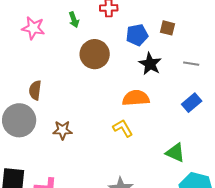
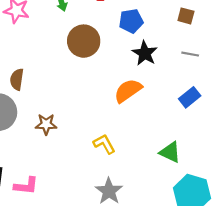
brown square: (168, 28) -> (186, 16), moved
orange semicircle: (136, 98) -> (128, 91), turned -32
yellow L-shape: (123, 128) -> (104, 144), moved

